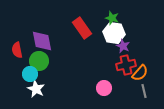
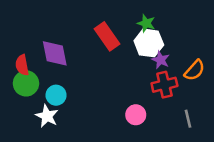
green circle: (39, 61) -> (26, 83), moved
orange semicircle: (140, 73) -> (195, 70), moved
cyan circle: (30, 74) -> (56, 95), moved

